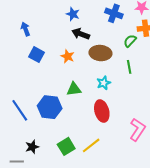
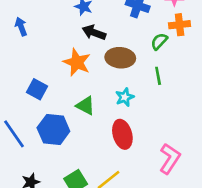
blue square: (36, 55) -> (37, 89), moved
orange star: (68, 56) -> (77, 62), size x1.5
green triangle: (74, 89) -> (85, 106), turned 35

